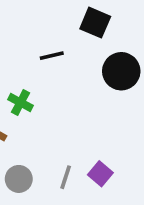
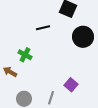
purple square: (100, 174) -> (71, 85), moved

